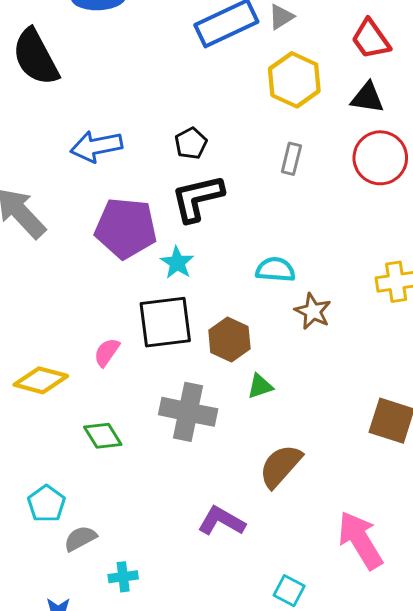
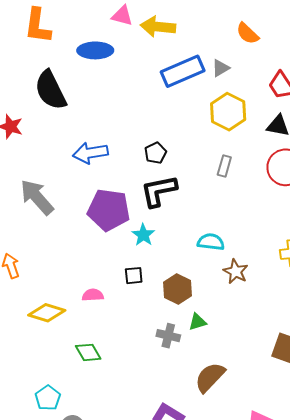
black square: (165, 322) -> (134, 276), size x0.5
pink semicircle: (107, 352) -> (93, 295), turned 50
gray cross: (188, 412) -> (168, 336), moved, size x0.6

